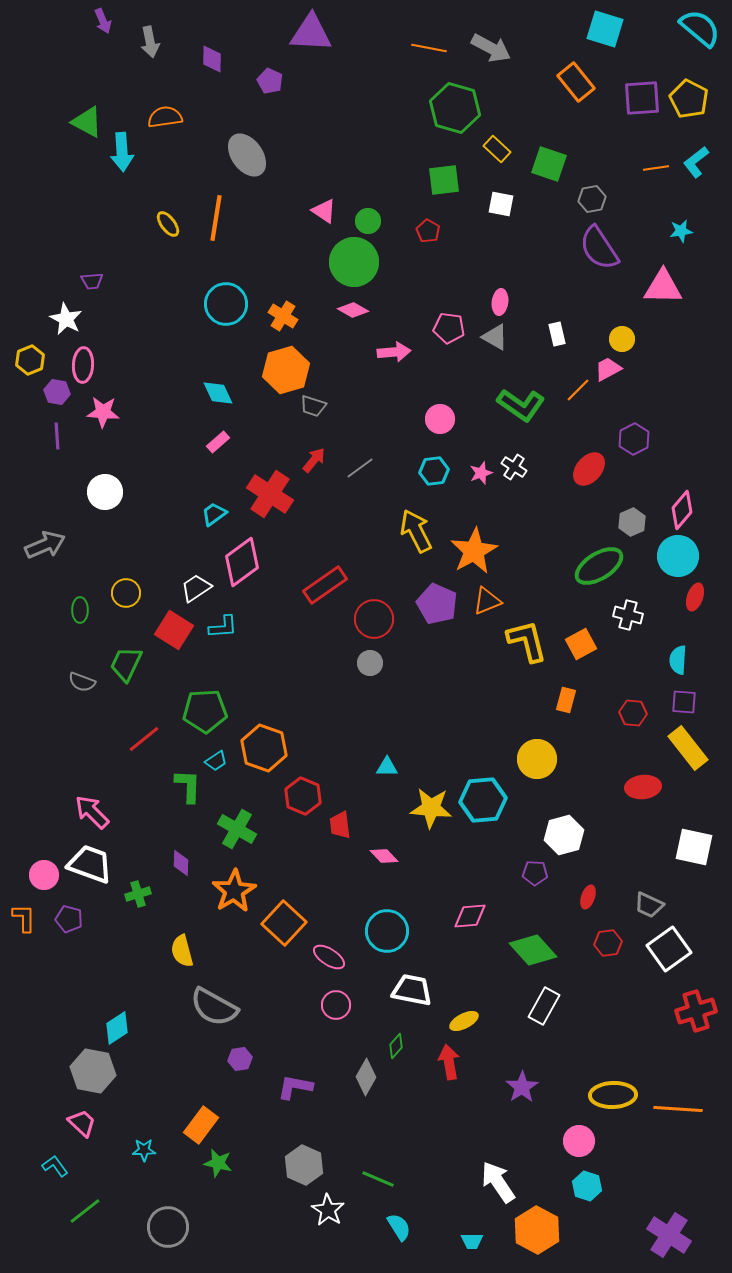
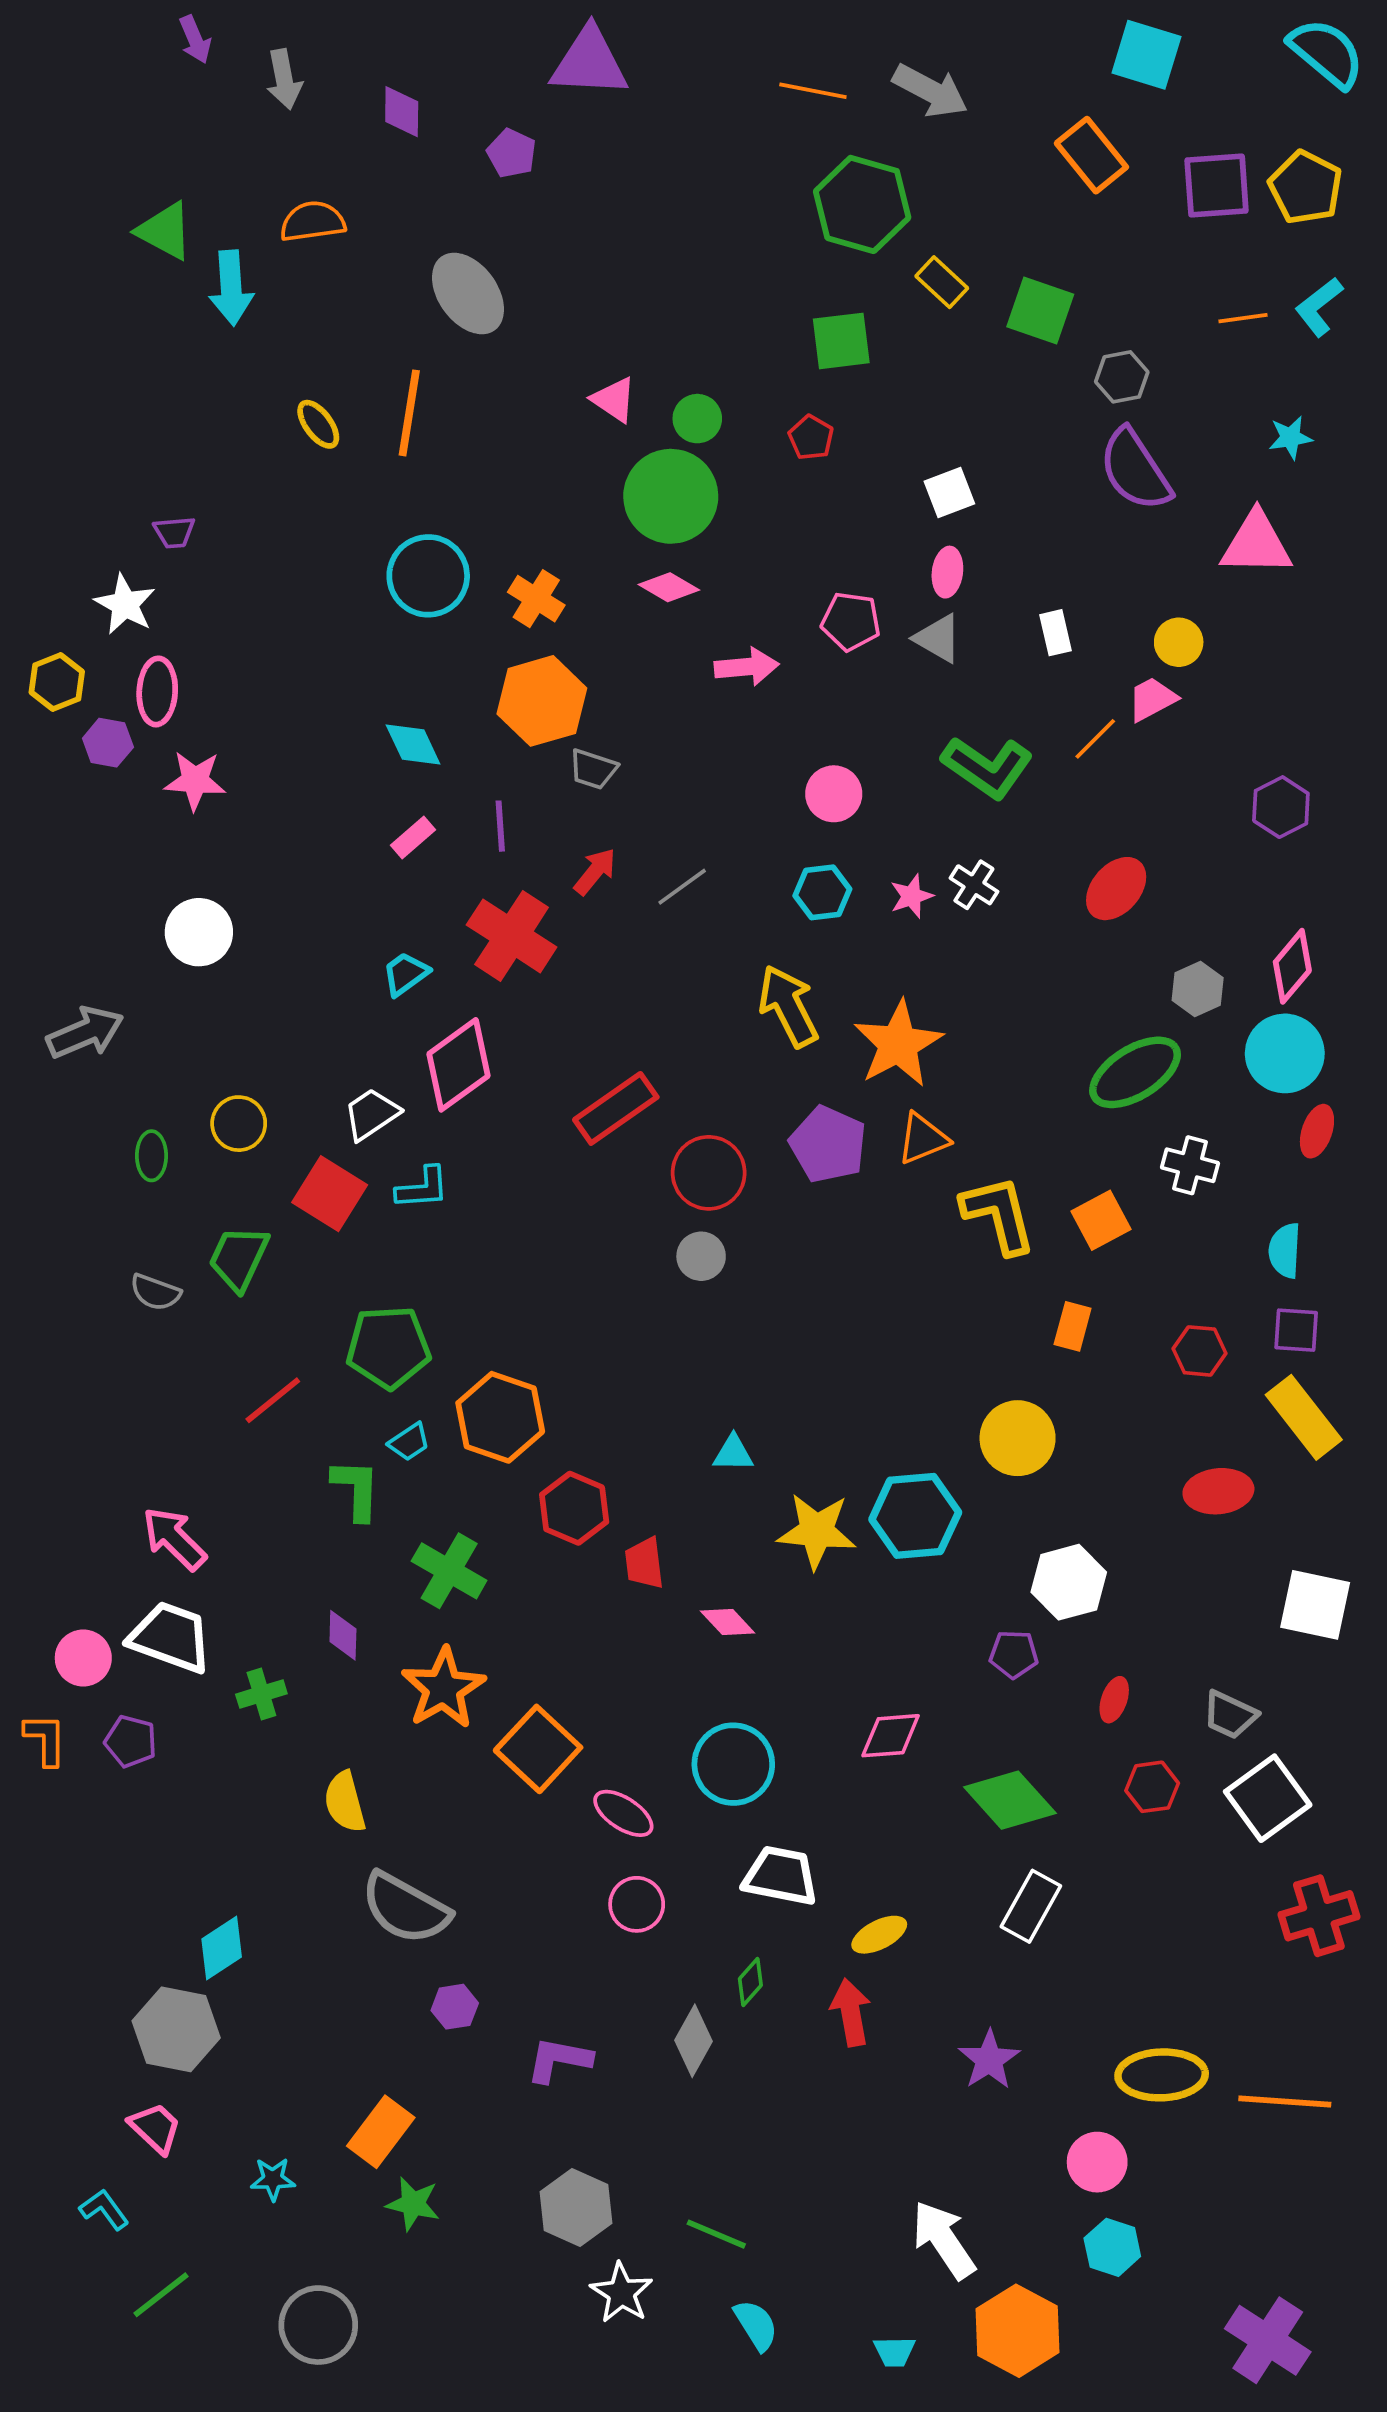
white square: (501, 204) -> (949, 492), moved, turned -32
purple line: (57, 436) -> (500, 826), moved
purple hexagon: (634, 439) -> (1281, 807), moved

